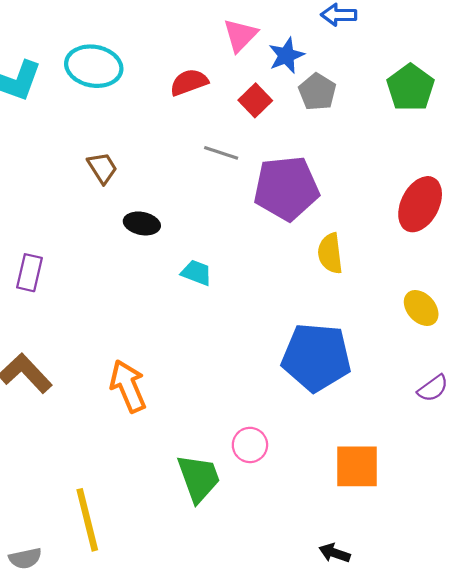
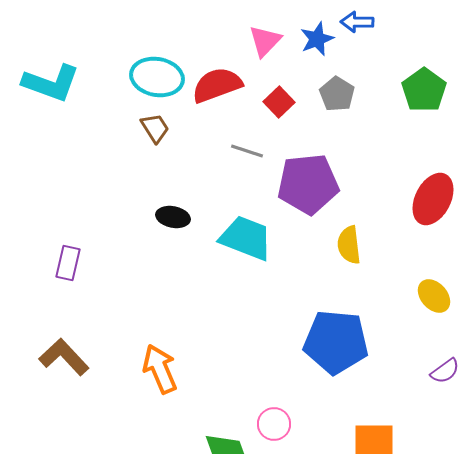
blue star: (286, 55) -> (317, 39), moved
cyan ellipse: (94, 66) -> (157, 77), moved
red semicircle: (189, 82) -> (217, 85), size x1.4
brown trapezoid: (102, 168) -> (155, 128), moved
cyan trapezoid: (196, 273) -> (246, 238), moved, size x1.8

